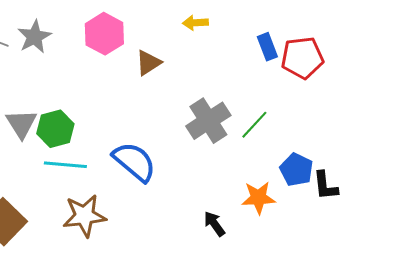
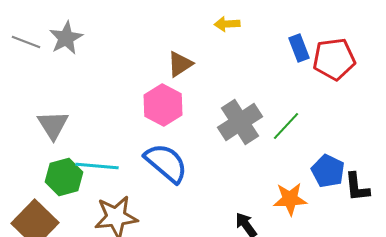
pink hexagon: (104, 34) -> (163, 105), moved
green hexagon: (55, 129) -> (64, 177), moved

